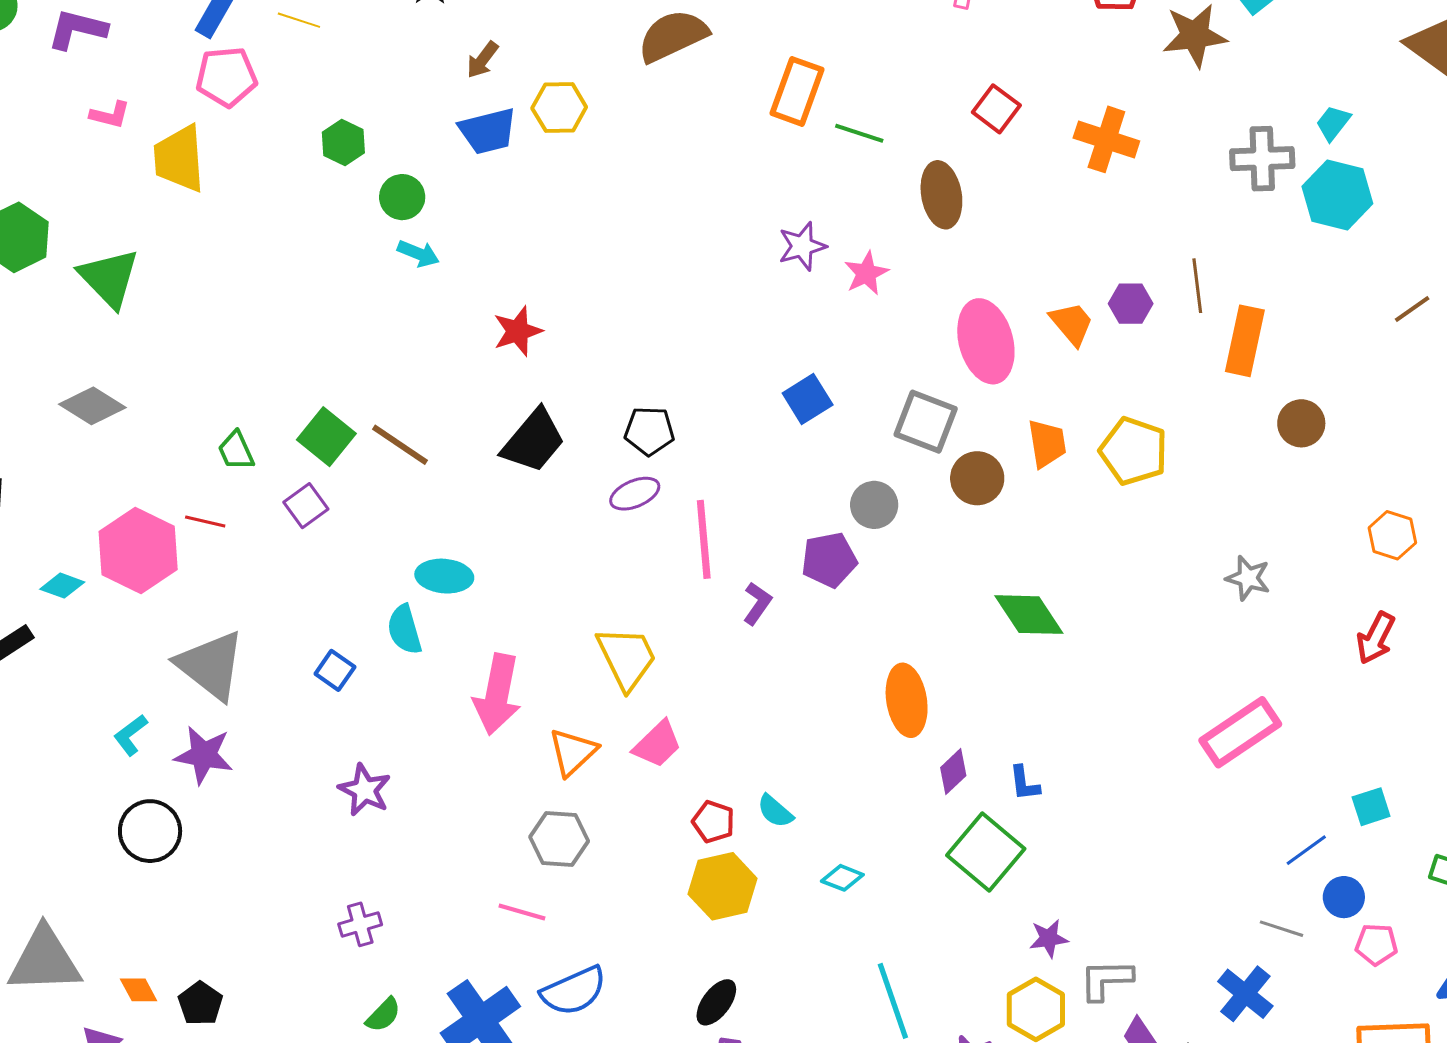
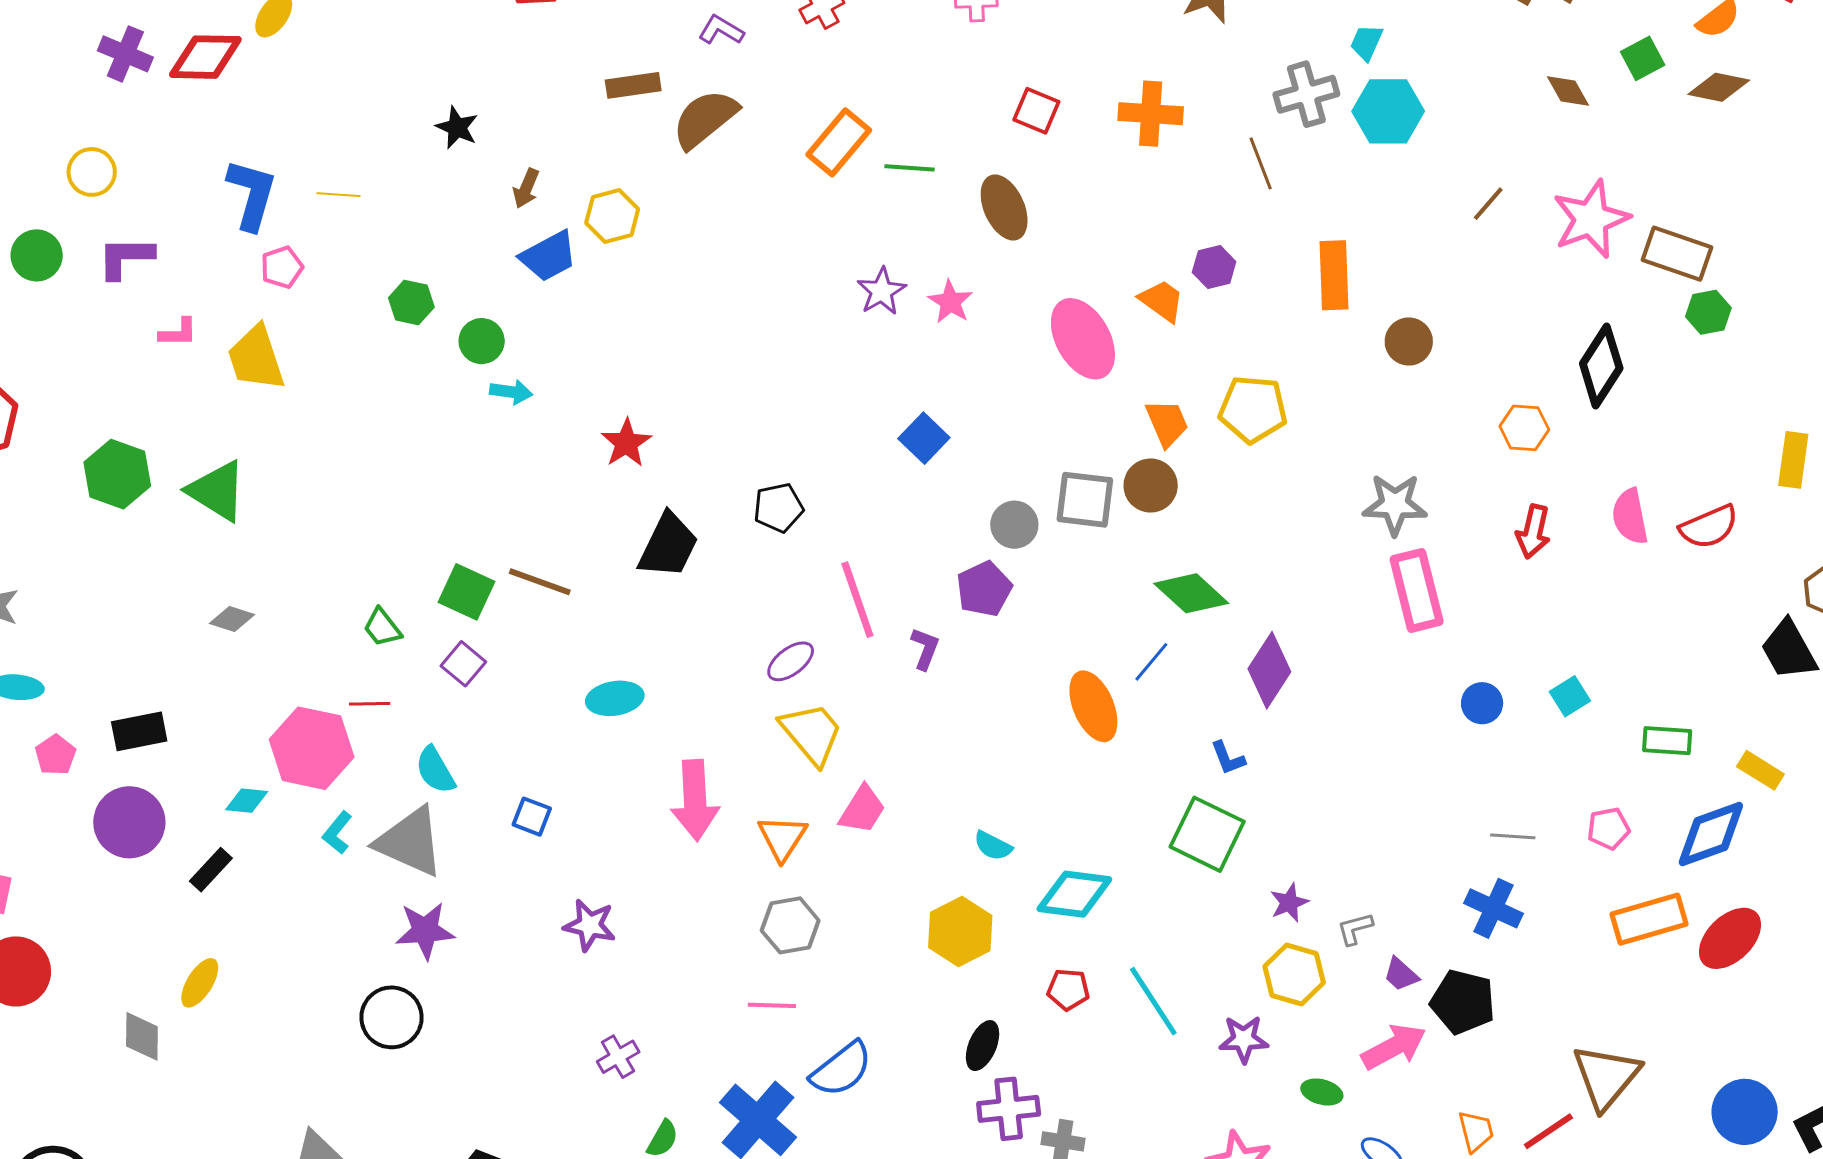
pink pentagon: (227, 77) -> (282, 267), size x0.7
orange rectangle: (797, 91) -> (839, 142), turned 34
brown line: (1197, 286) -> (1261, 163), moved
gray diamond: (92, 406) -> (232, 619), size x0.7
gray square: (926, 422) -> (1085, 500), moved
brown circle: (977, 478) -> (1151, 486), moved
purple ellipse: (635, 494) -> (791, 661), moved
gray star: (1248, 578) -> (1395, 504), size x1.4
cyan semicircle: (404, 630) -> (435, 770), moved
pink rectangle: (1240, 732) -> (1417, 590), moved, turned -56
cyan L-shape: (131, 735) -> (337, 833), moved
purple diamond: (953, 772) -> (1269, 670), moved, size x1.6
red pentagon: (713, 822) -> (1068, 990), moved
blue line: (1306, 850) -> (1151, 662), moved
cyan diamond: (842, 878) -> (1074, 894), size x1.8
blue circle: (1344, 897) -> (1482, 703), moved
gray L-shape: (1106, 980) -> (1355, 929), size x0.7

